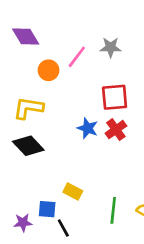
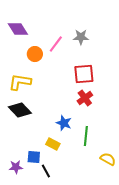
blue star: (88, 128) -> (64, 123), moved
green line: (113, 210) -> (86, 136), moved

